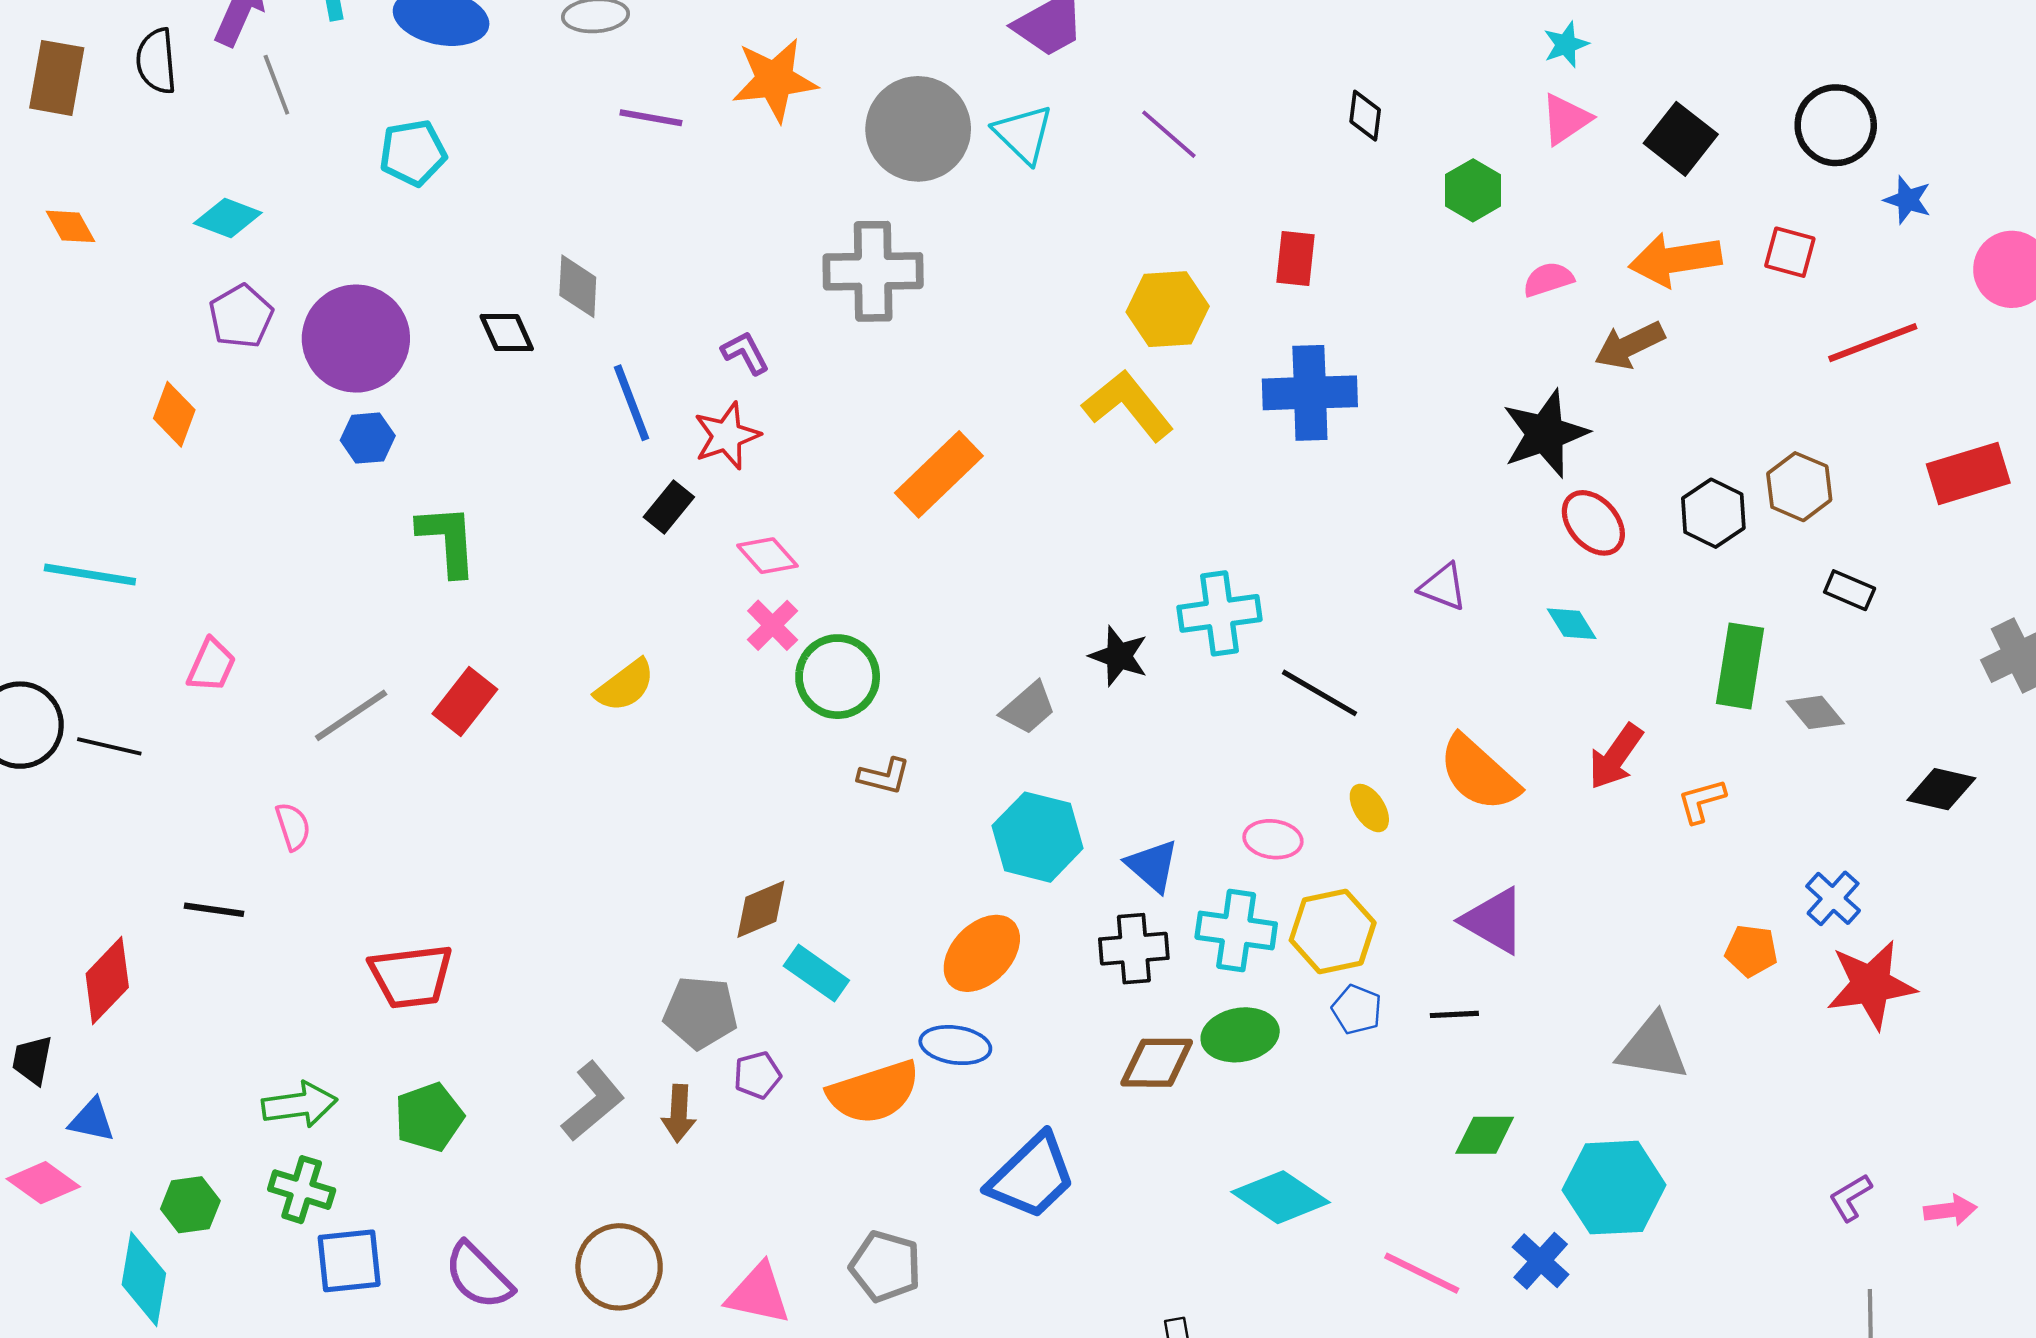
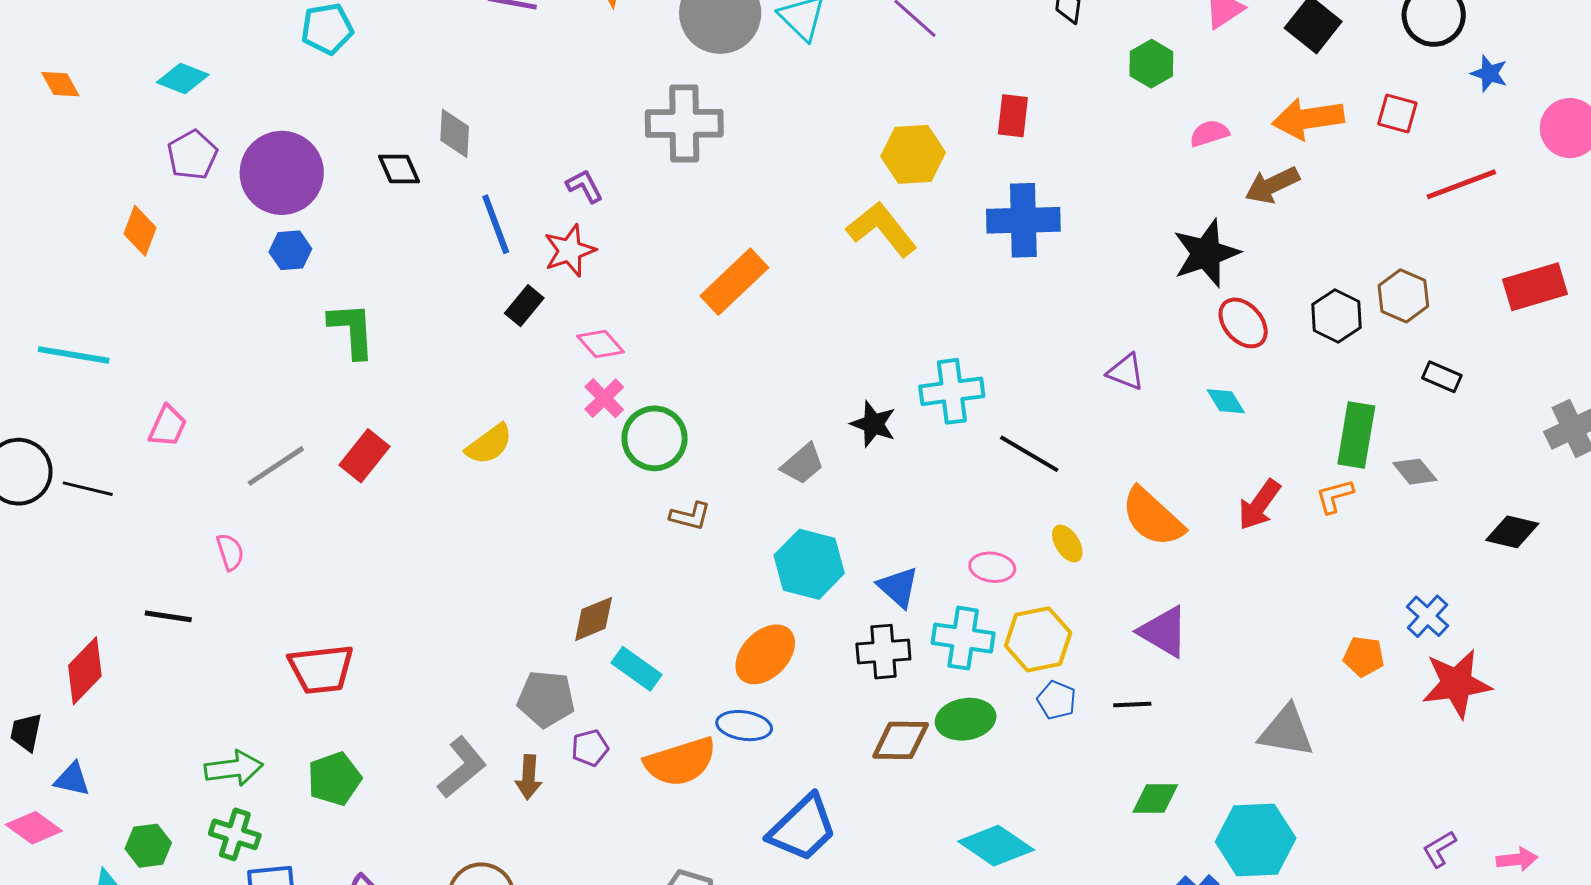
orange L-shape: (1702, 801) -> (1335, 496), moved

